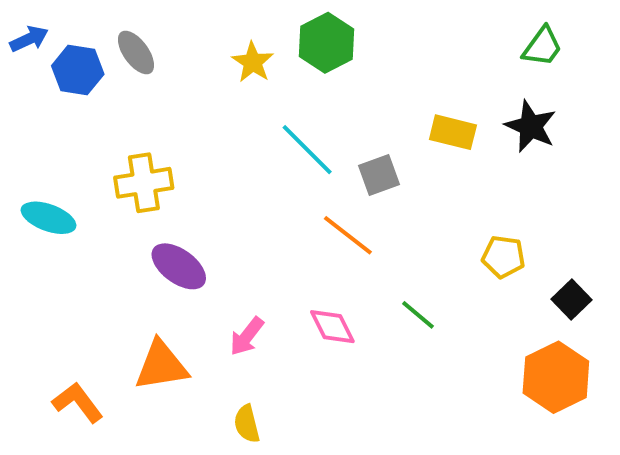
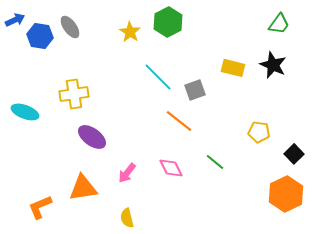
orange L-shape: (78, 402) -> (40, 207), turned -76

